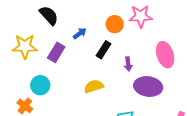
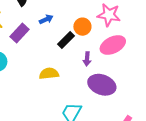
orange circle: (115, 24) -> (82, 27), moved
pink ellipse: (165, 55) -> (113, 45), moved, turned 70

